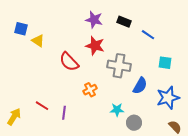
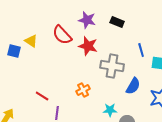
blue square: (21, 29) -> (14, 51), moved
blue line: (148, 35) -> (141, 50), moved, turned 40
red semicircle: (69, 62) -> (62, 35), moved
red line: (42, 106) -> (42, 96), moved

